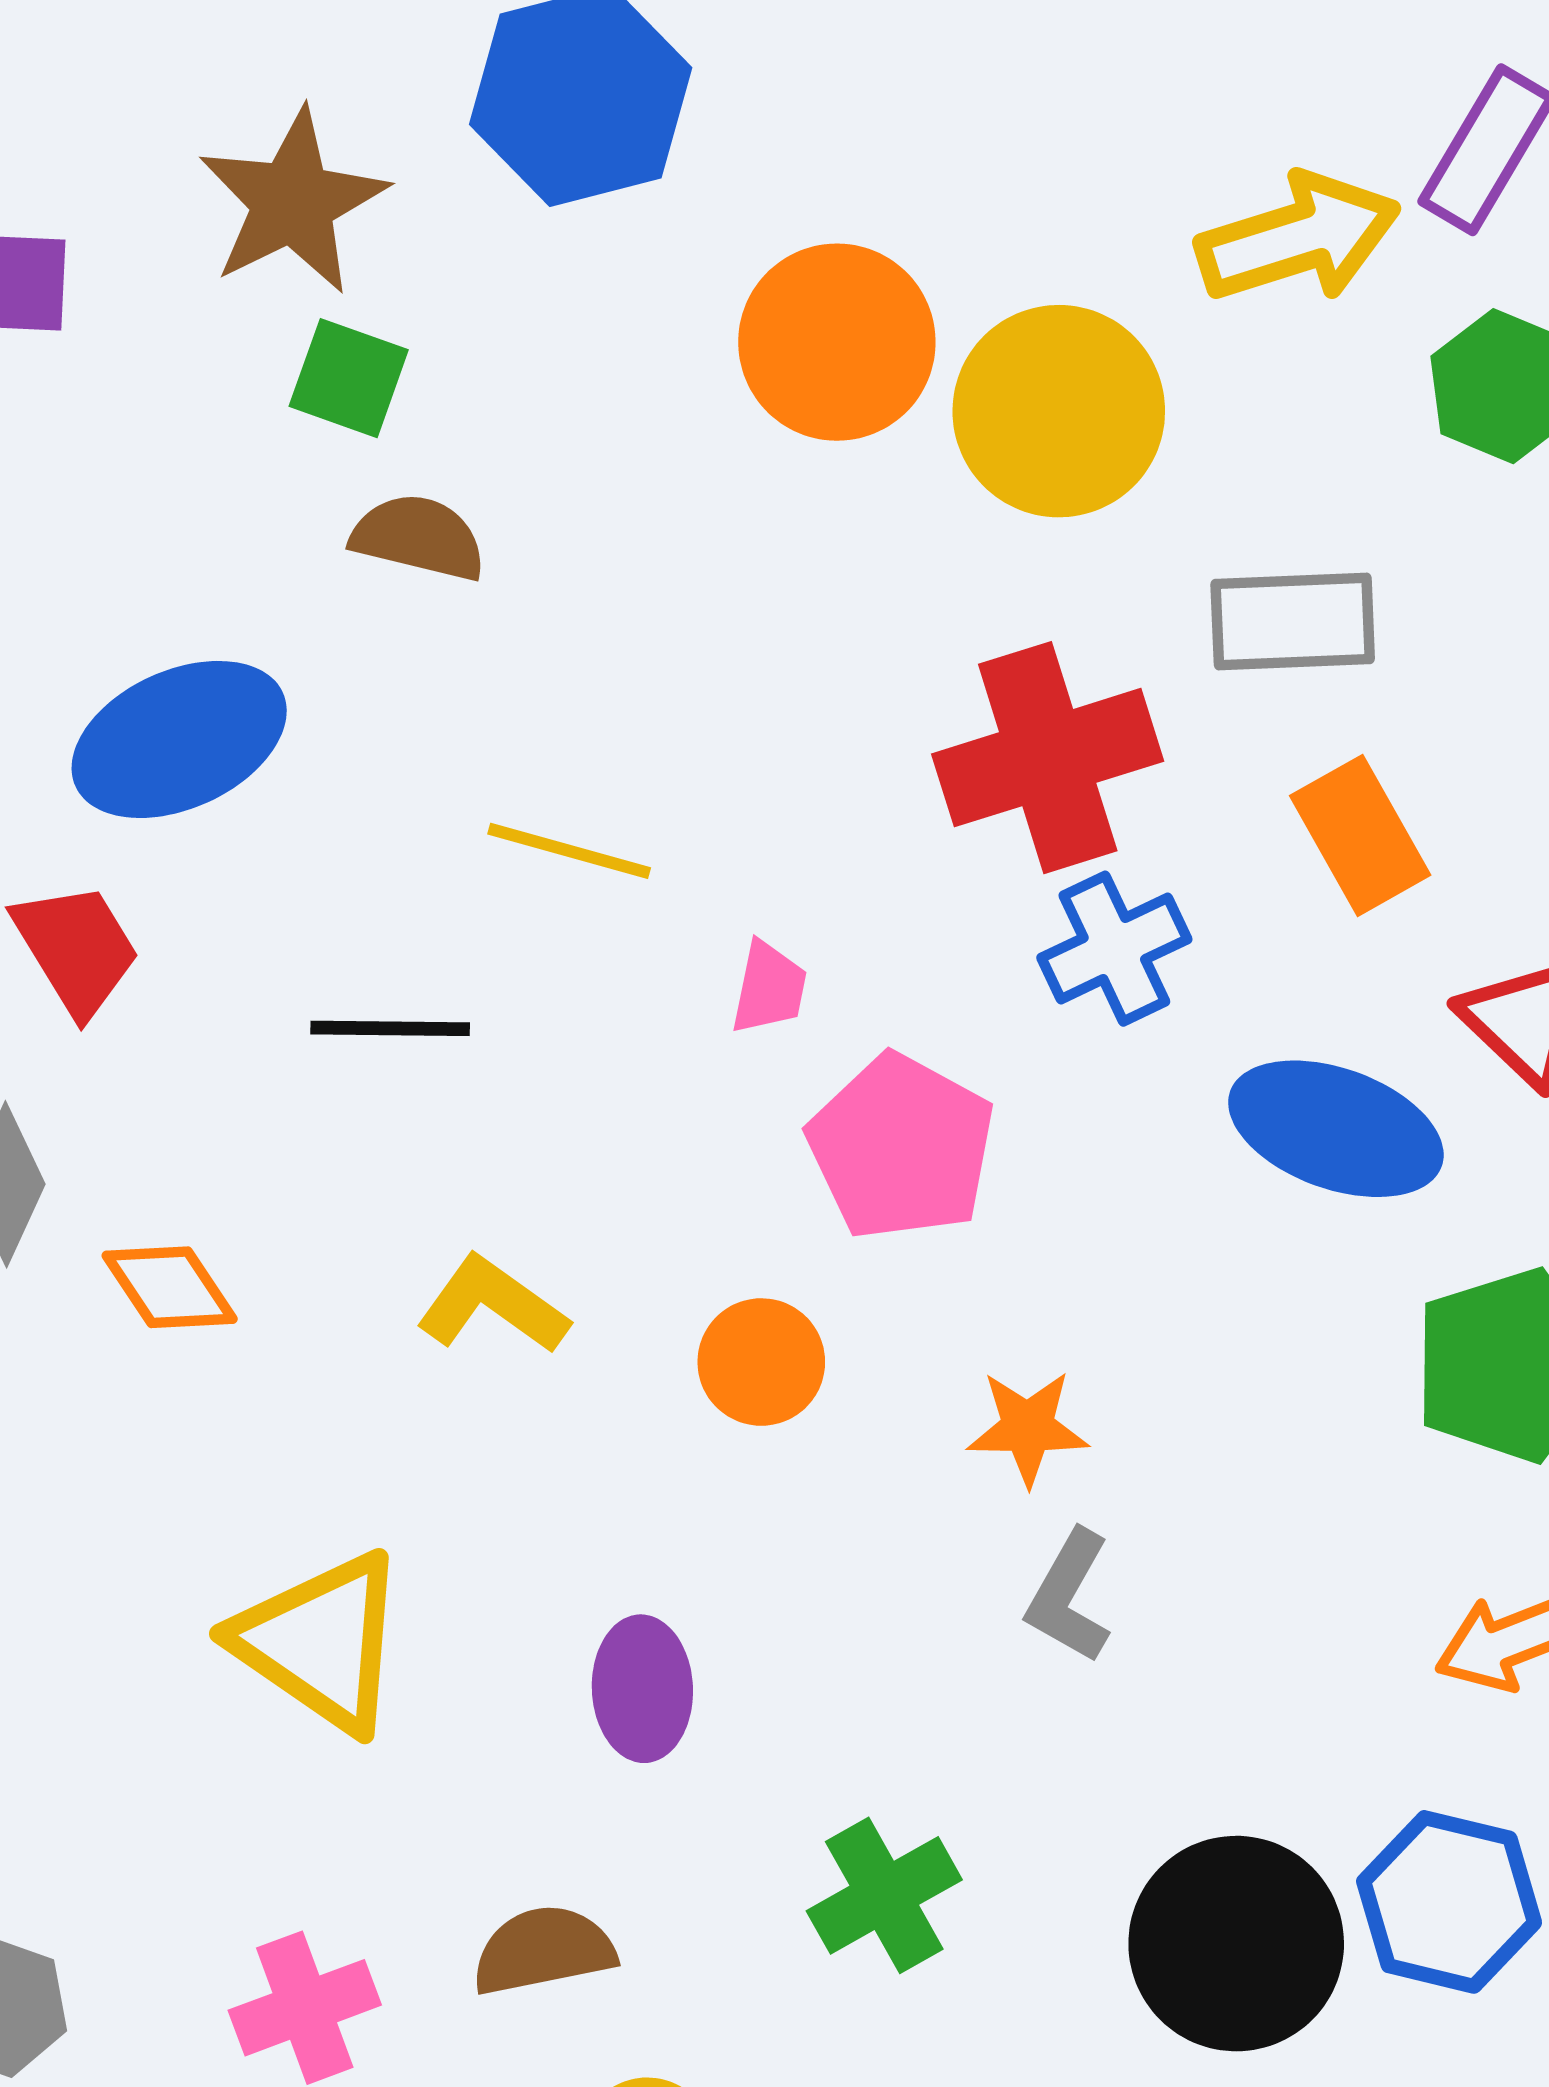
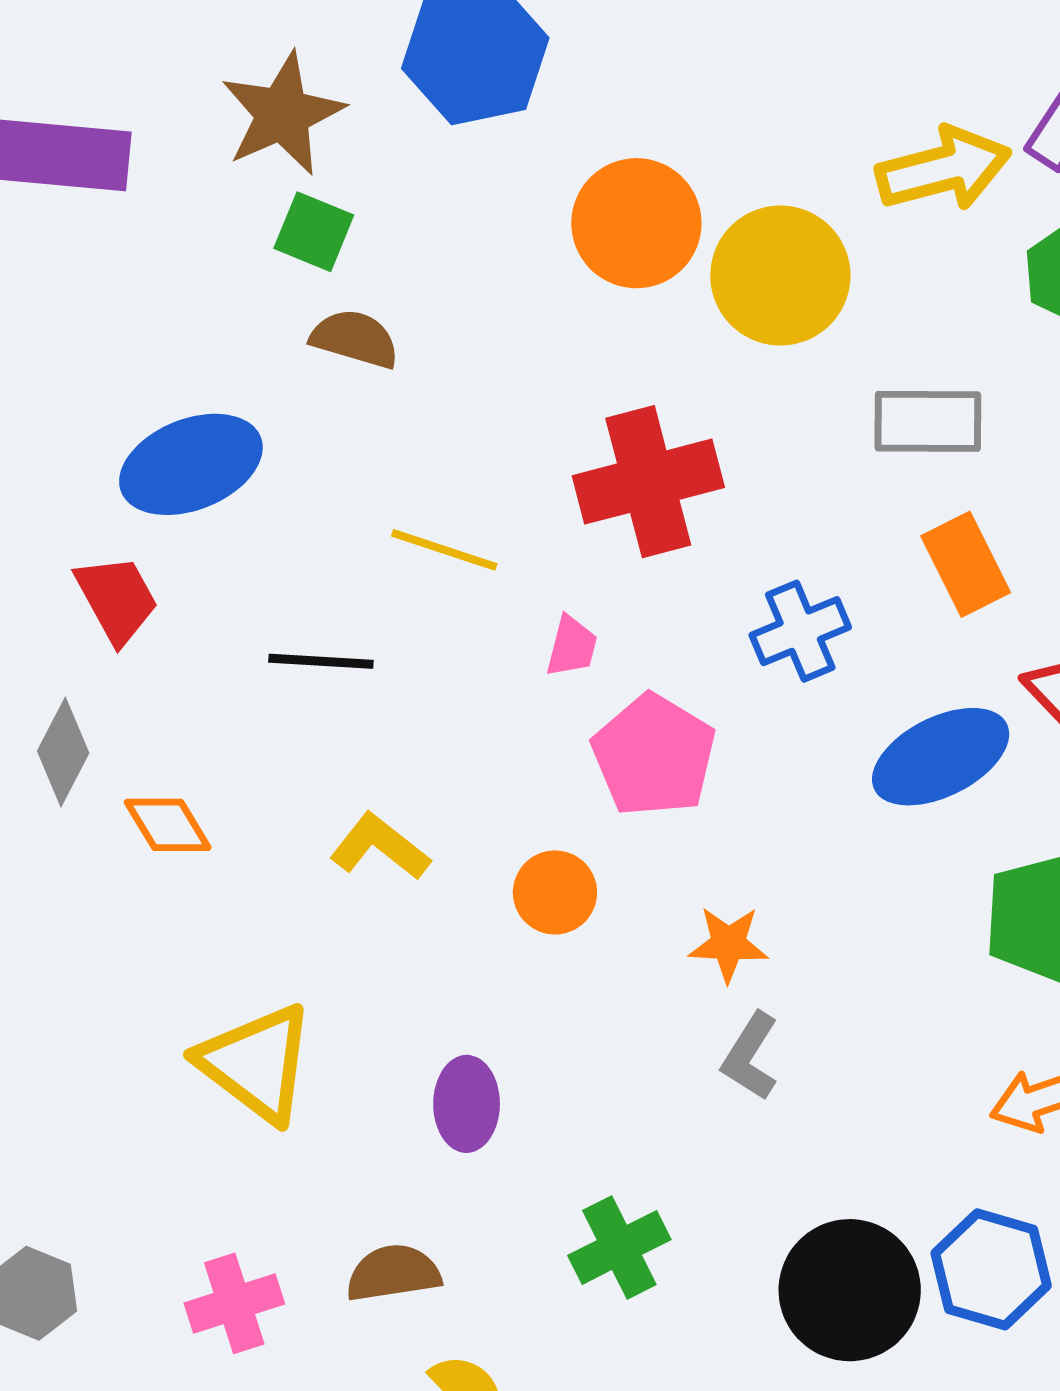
red cross: (1048, 758) -> (648, 482), moved
blue ellipse: (1336, 1129) -> (941, 757), turned -49

